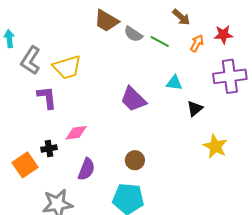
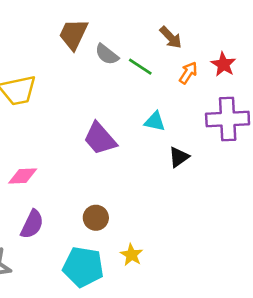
brown trapezoid: (106, 21) -> (73, 34), turned 80
red star: (223, 35) -> (223, 64), turned 30
yellow star: (215, 146) -> (131, 255), moved, size x0.7

